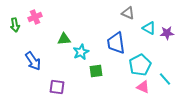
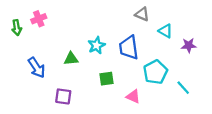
purple star: (167, 33) -> (189, 45), moved
green triangle: (64, 39) -> (71, 59), moved
cyan star: (81, 52) -> (97, 45), moved
pink triangle: (143, 87) -> (133, 96), moved

